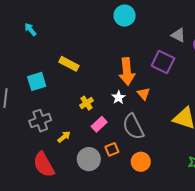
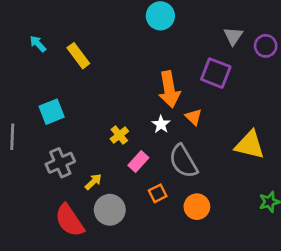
gray triangle: (178, 35) -> (233, 36), turned 42
yellow rectangle: (69, 64) -> (78, 56), moved, turned 30
gray circle: (89, 159) -> (110, 210), moved

